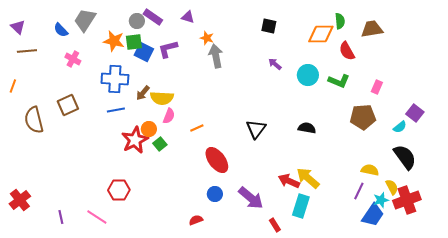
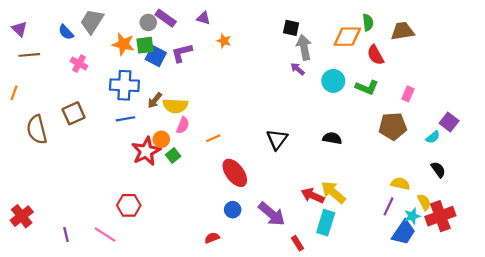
gray arrow: (216, 56) -> (304, 47), moved
black semicircle: (405, 157) -> (438, 170), size x0.6

